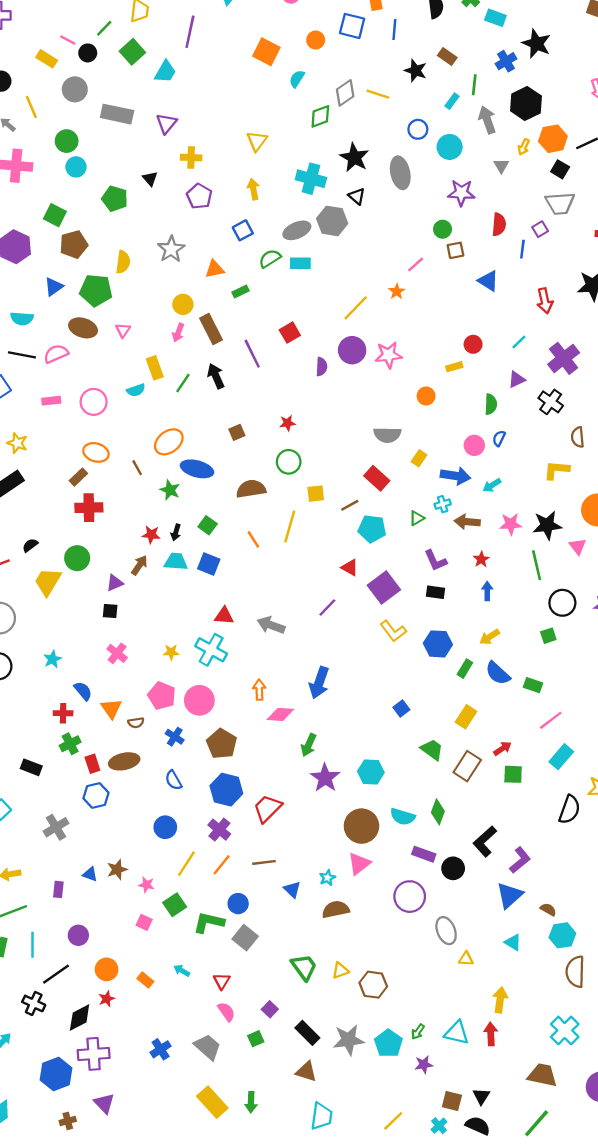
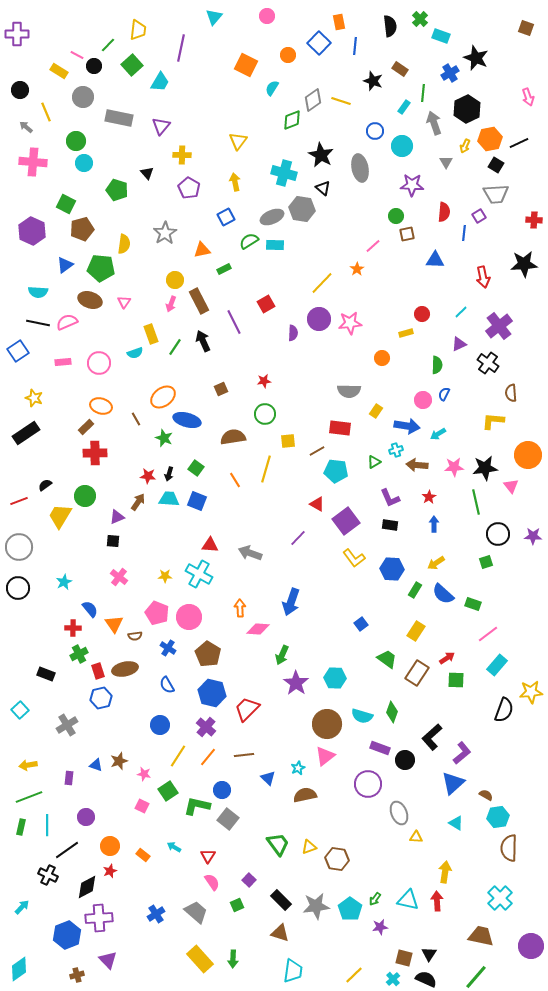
blue square: (352, 26) -> (319, 43), turned 30
blue triangle: (488, 281) -> (435, 260), turned -30
red rectangle: (377, 478) -> (340, 428), turned -35

